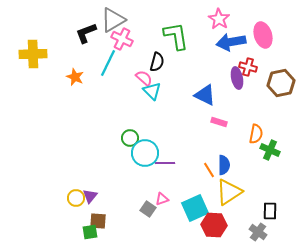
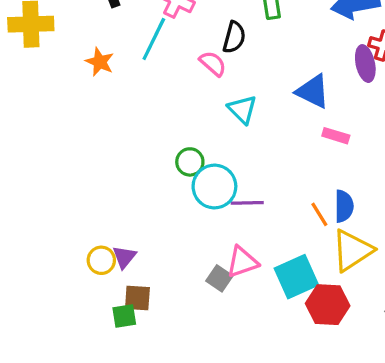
cyan triangle: (152, 91) -> (242, 109), moved
pink triangle: (162, 199) -> (242, 262), size x1.5

